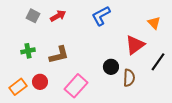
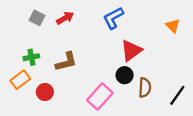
red triangle: (135, 45) -> (131, 50), moved
black line: (158, 62) -> (177, 95), moved
pink rectangle: (76, 86) -> (100, 96), moved
orange rectangle: (18, 87) -> (20, 80), moved

